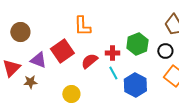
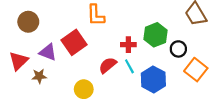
black circle: (165, 51) -> (178, 49), moved
red semicircle: (89, 61) -> (108, 65), moved

